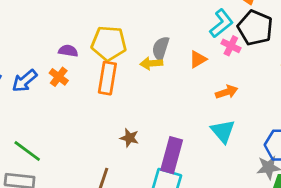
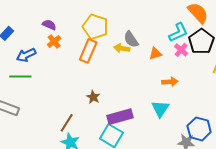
gray semicircle: (161, 48) -> (131, 39), turned -66
purple semicircle: (68, 51) -> (49, 25), moved
blue arrow: (25, 81) -> (26, 55), moved
green line: (27, 151) -> (20, 76), moved, turned -50
purple rectangle: (172, 155) -> (120, 117), turned 45

